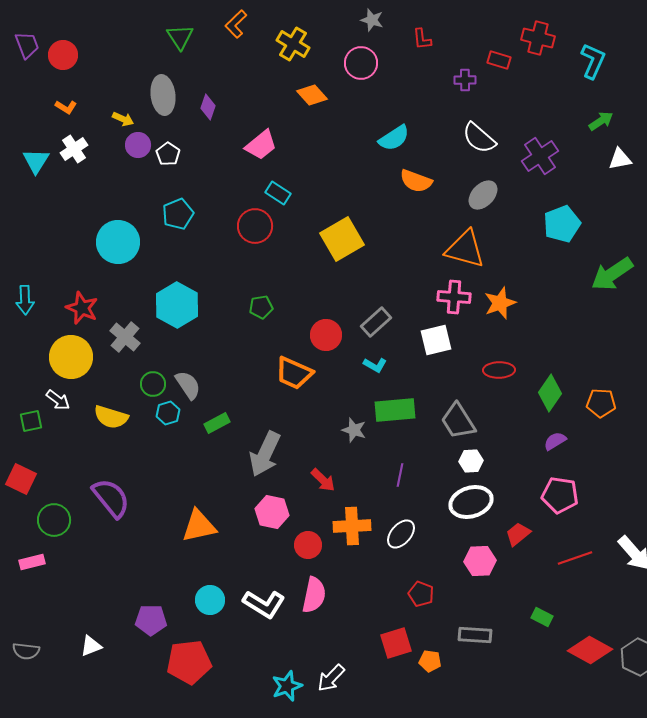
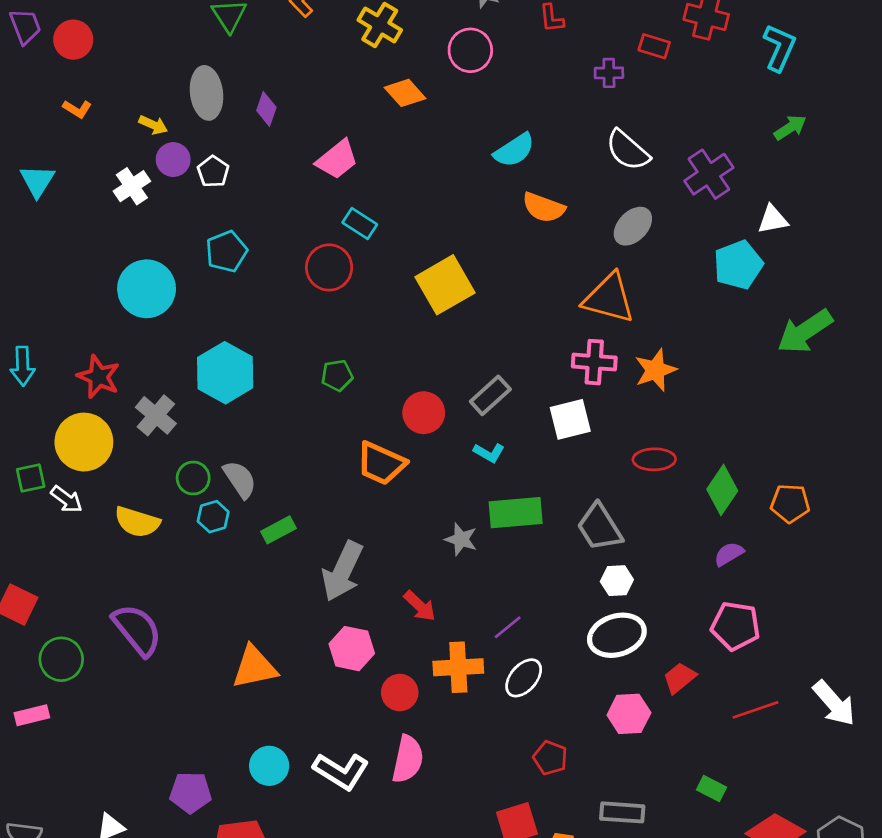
white cross: (74, 149) -> (132, 186), moved
white triangle: (620, 159) -> (773, 219), moved
green square: (31, 421) -> (31, 478), moved
purple line: (400, 475) -> (508, 627), moved, turned 40

